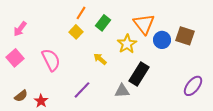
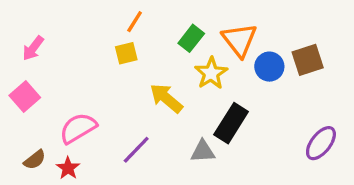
green rectangle: (103, 23) -> (191, 38), moved
yellow square: (76, 32) -> (126, 53), turned 32
brown square: (185, 36) -> (308, 60), turned -36
yellow arrow: (100, 59) -> (166, 98), size x1.5
pink semicircle: (51, 60) -> (78, 128), moved, turned -95

